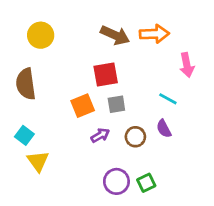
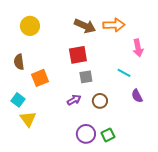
brown semicircle: (26, 84) -> (19, 62), size x0.7
orange square: (83, 106) -> (40, 78), moved
purple semicircle: (164, 129) -> (137, 96), moved

